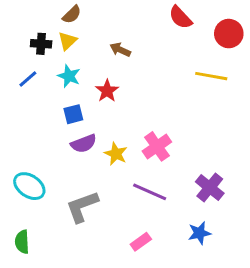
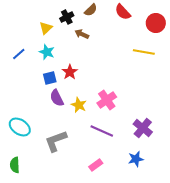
brown semicircle: (72, 14) -> (91, 10), moved
black cross: (41, 44) -> (67, 17), moved, turned -32
red star: (107, 91) -> (70, 72), moved
purple semicircle: (84, 144) -> (57, 98), turned 84

